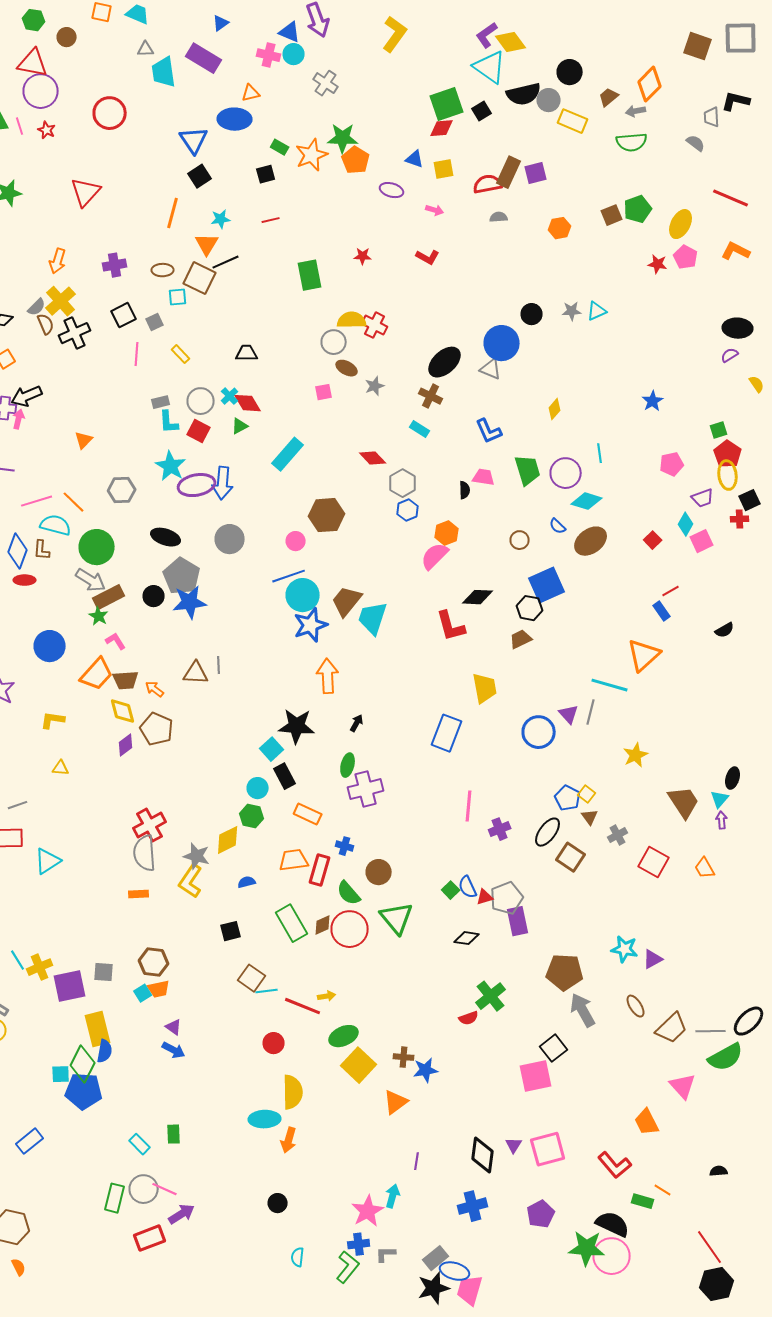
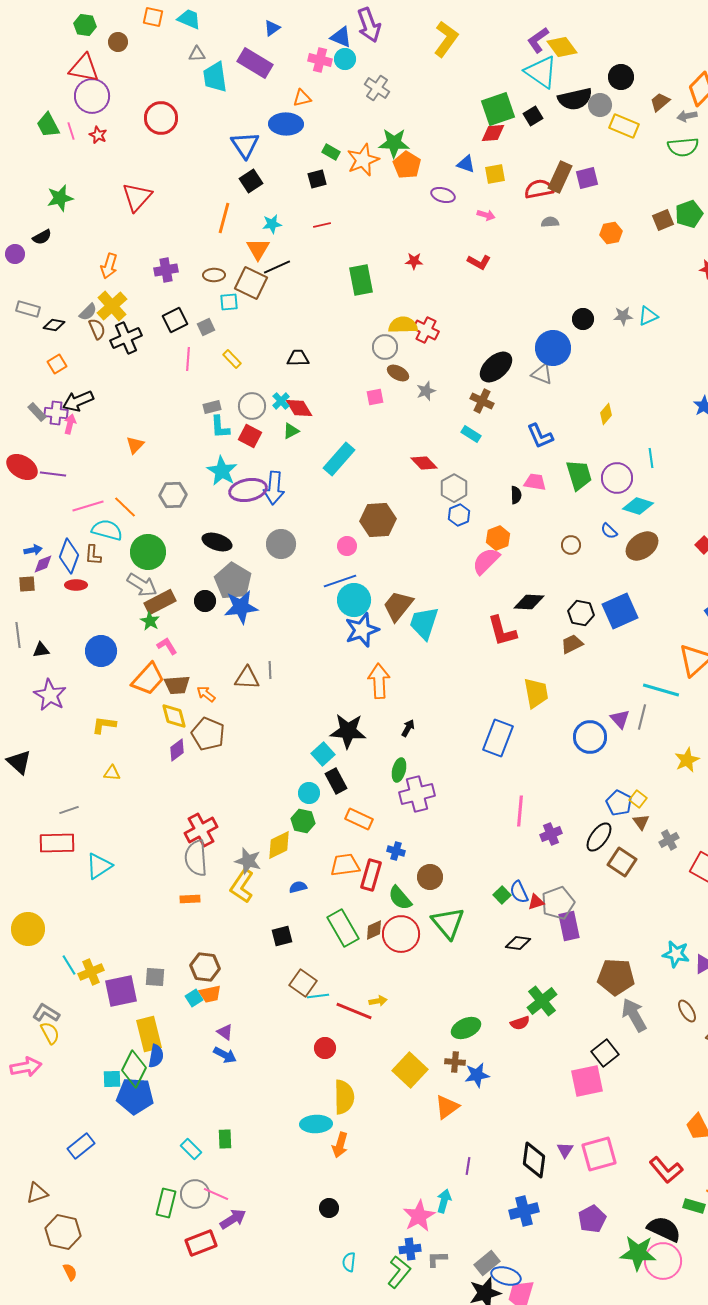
blue square: (547, 585) -> (620, 611), moved
green ellipse: (344, 1036) -> (466, 1028), moved

